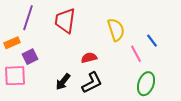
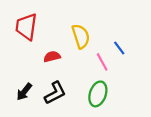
red semicircle: (89, 58) -> (52, 57), moved
green ellipse: (146, 84) -> (98, 94), moved

